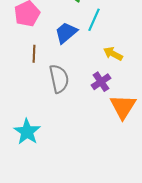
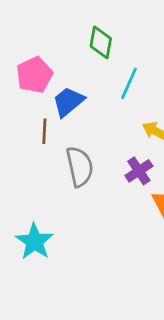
blue trapezoid: (66, 33) -> (68, 102), moved

